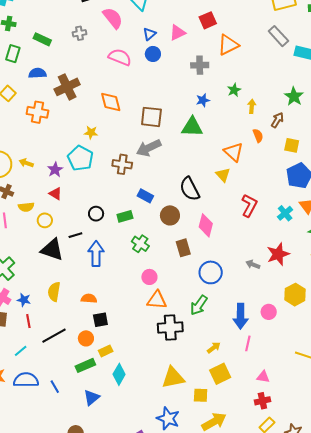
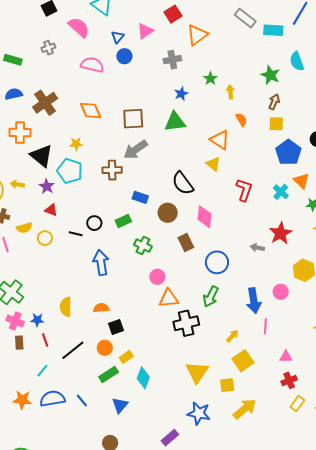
brown arrow: (277, 120) -> (274, 102), moved
black line: (75, 235) -> (76, 234), moved, turned 40
black triangle: (52, 250) -> (41, 156), moved, turned 30
yellow triangle: (173, 378) -> (197, 372), turned -35

